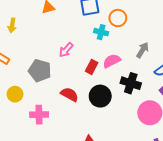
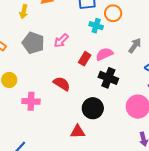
yellow arrow: (12, 25) -> (24, 12), moved
gray pentagon: (40, 71) -> (33, 43), moved
black cross: (131, 83) -> (108, 78), moved
black circle: (100, 96) -> (93, 108), moved

